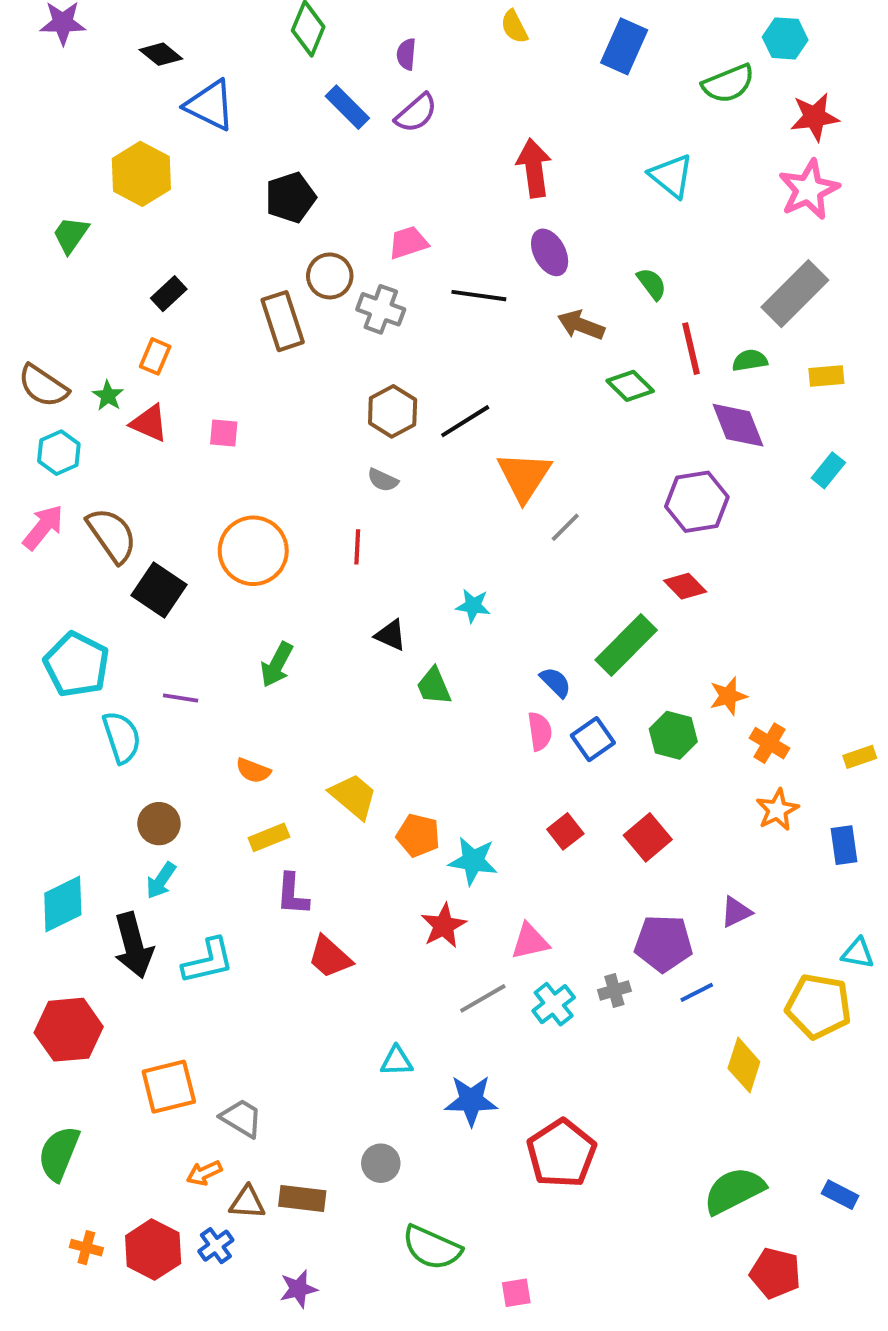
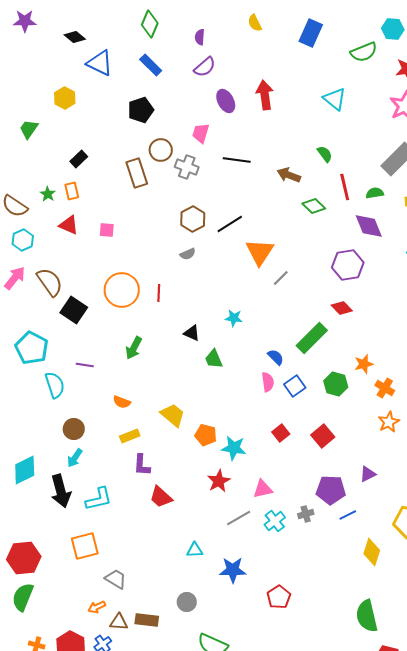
blue rectangle: (347, 107) -> (151, 65), moved
yellow hexagon: (141, 174) -> (65, 98), size x0.7
pink trapezoid: (408, 243) -> (201, 133), turned -55
purple ellipse: (550, 252) -> (226, 101), moved
orange rectangle: (155, 356) -> (72, 191), turned -36
green star: (108, 396) -> (48, 194), moved
gray semicircle: (383, 480) -> (188, 254), turned -49
red line: (357, 547) -> (159, 293), moved
red hexagon: (69, 1030) -> (24, 558), moved
orange square: (169, 1087) -> (85, 546), moved
red pentagon: (561, 1153) -> (279, 597), size x0.7
green semicircle: (734, 1191) -> (367, 616), turned -76

